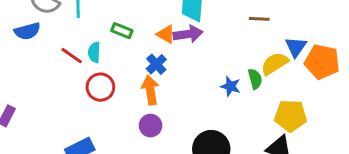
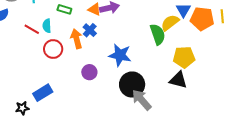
green semicircle: (255, 79) -> (158, 34), size x1.5
blue star: (231, 86) -> (120, 55), moved, size x1.6
orange arrow: (150, 90) -> (76, 39), moved

